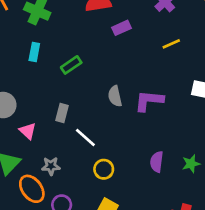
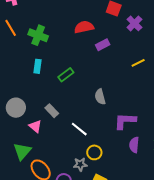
yellow line: (171, 44) -> (138, 63), moved
purple L-shape: (149, 101) -> (125, 121), moved
gray rectangle: (62, 113) -> (52, 111), moved, turned -56
gray star: (51, 166) -> (80, 164), moved

